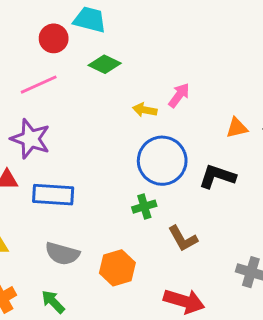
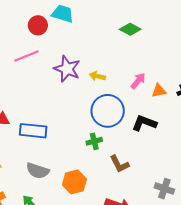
green diamond: (105, 64) -> (130, 29), moved
pink arrow: (179, 95) -> (138, 81), moved
purple star: (30, 139) -> (67, 69), moved

